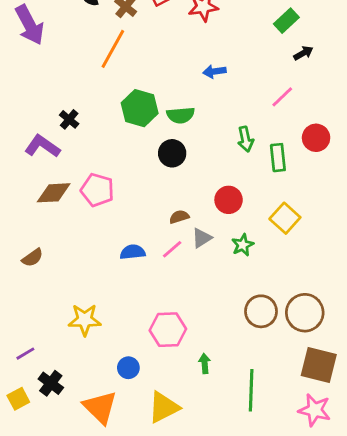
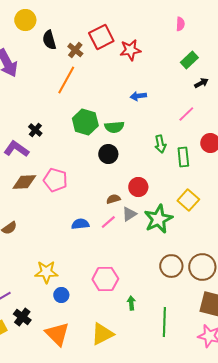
red circle: (229, 200) -> (138, 187), moved
green star: (243, 245) -> (158, 219), size x1.8
blue circle: (128, 368) -> (61, 295), moved

